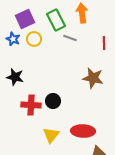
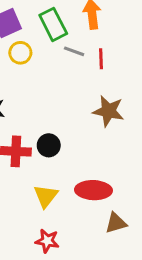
red line: (104, 43) -> (101, 59), moved

